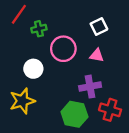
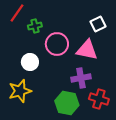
white square: (99, 26) -> (98, 24), moved
pink triangle: (97, 55) -> (87, 50), size x1.6

